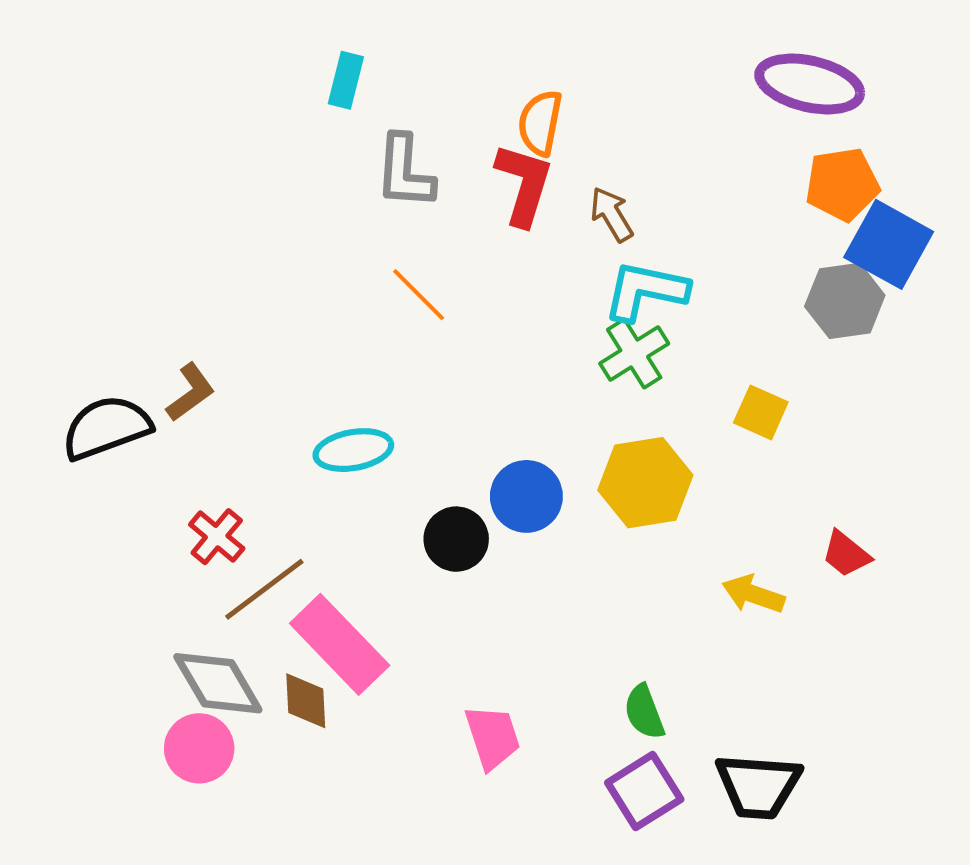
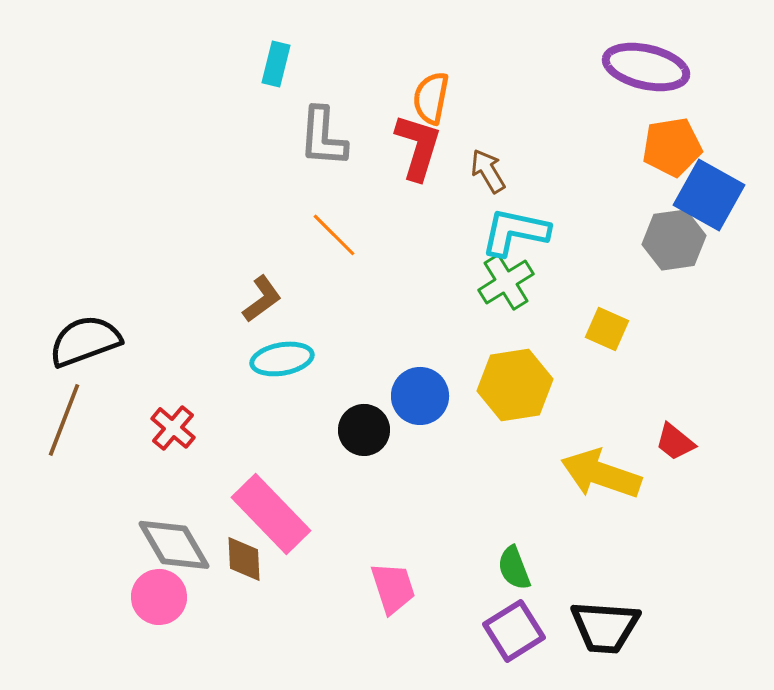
brown L-shape: (190, 392) -> (262, 299), moved
brown line: (264, 589) -> (64, 420), moved, turned -32
yellow arrow: (753, 594) -> (601, 474), size x1.6

